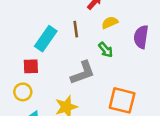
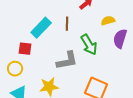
yellow semicircle: (110, 23) -> (108, 21), moved
green arrow: (106, 50) -> (89, 45), size x1.5

